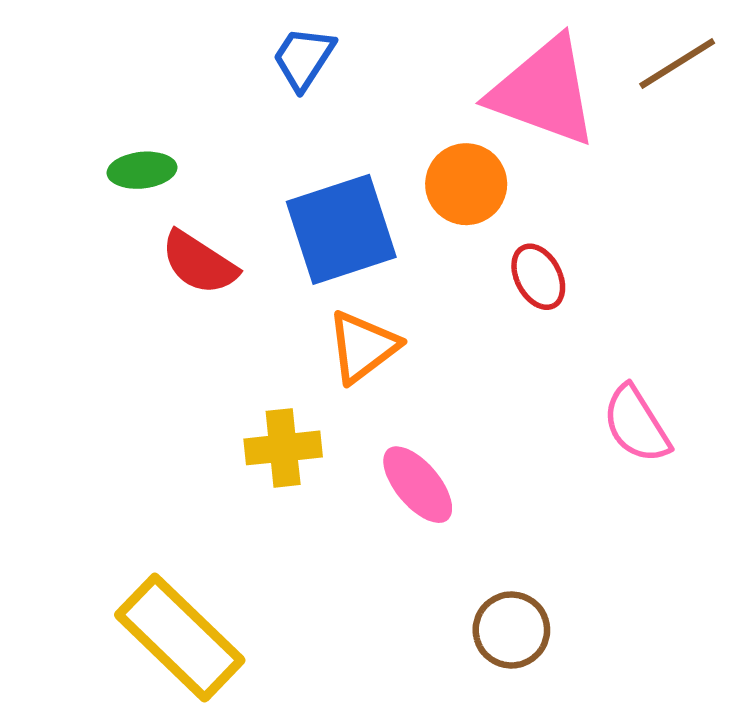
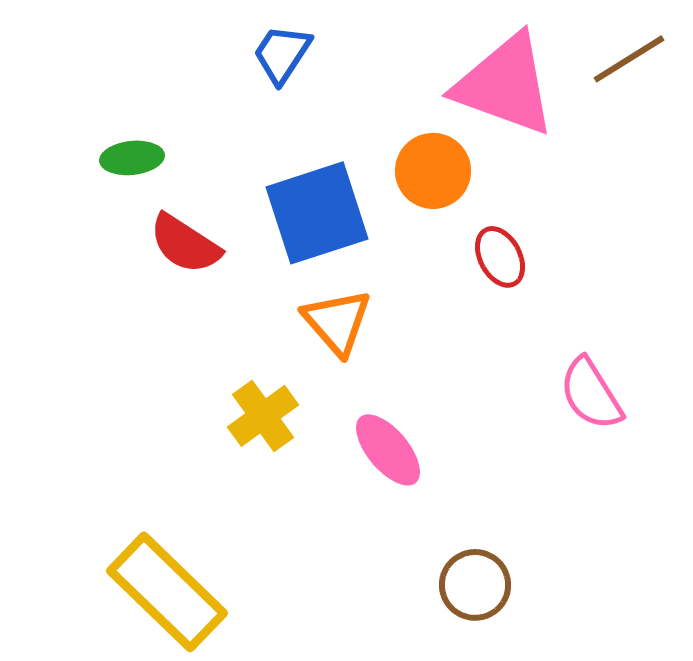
orange triangle: (363, 347) -> (337, 322), turned -34
yellow cross: (283, 448) -> (263, 416), turned -30

